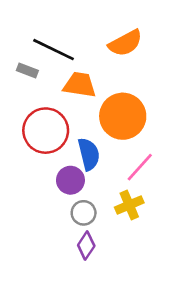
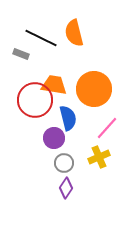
orange semicircle: (125, 43) -> (74, 33), moved, turned 104
orange trapezoid: (80, 85) -> (54, 85), moved

